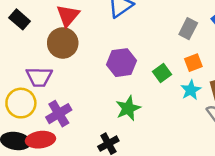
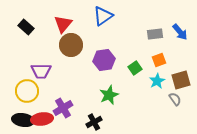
gray rectangle: (188, 29) -> (155, 34), turned 56
brown circle: (63, 43) -> (71, 45), moved
purple cross: (59, 114) -> (63, 108), moved

